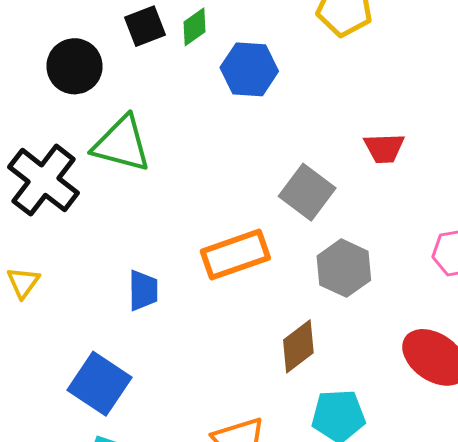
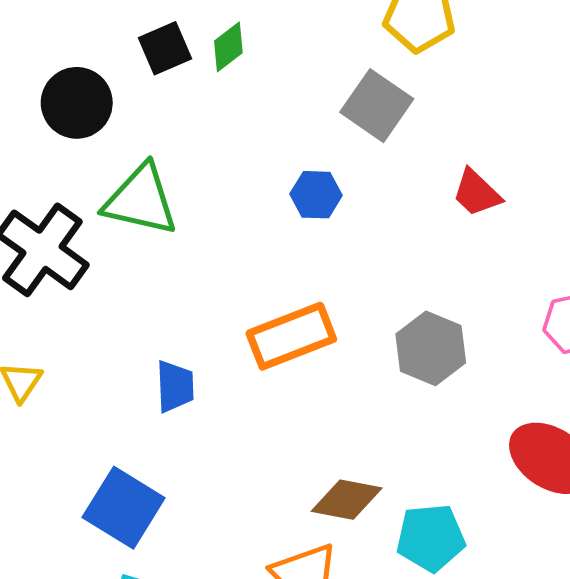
blue hexagon: (249, 69) -> (316, 195), moved, size x0.7
red trapezoid: (384, 148) -> (477, 193), turned 48
gray square: (307, 192) -> (377, 106), moved
brown diamond: (298, 346) -> (347, 500), moved, turned 50

